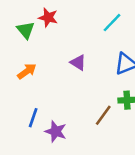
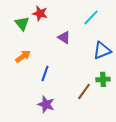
purple triangle: (78, 63) -> (64, 37), moved
blue line: (33, 118) -> (45, 73), moved

